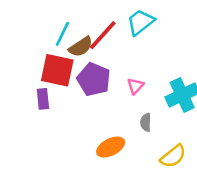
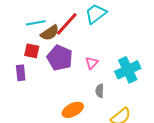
cyan line: (62, 34) -> (36, 23), turned 54
red square: (57, 70) -> (32, 51), size x0.6

